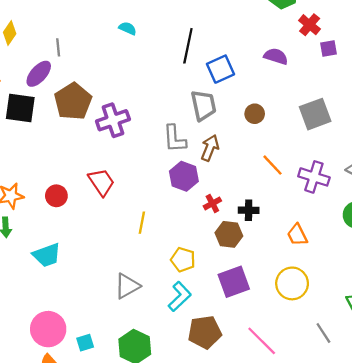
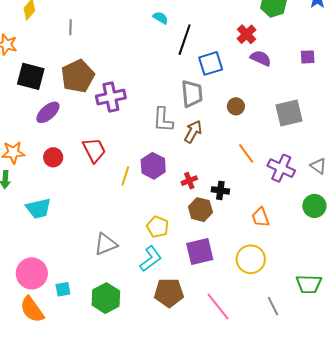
red cross: (310, 25) -> (247, 34), moved
cyan semicircle: (128, 28) -> (160, 18), moved
purple ellipse: (39, 74) -> (48, 112), moved
purple hexagon: (184, 176) -> (153, 166), moved
yellow line: (142, 223) -> (125, 176), moved

